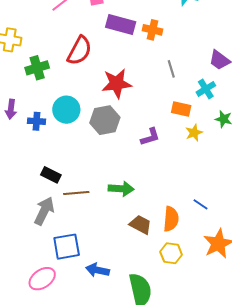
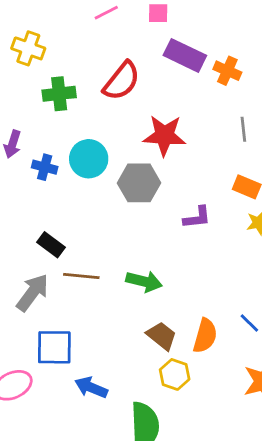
yellow hexagon: (171, 253) -> (175, 374), moved

